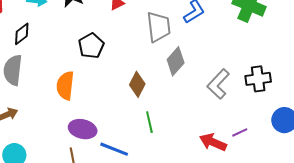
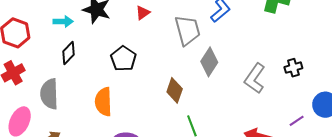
black diamond: (22, 34) -> (69, 53), moved
black cross: (258, 79) -> (293, 68), size x0.7
purple line: (240, 132) -> (297, 121), moved

